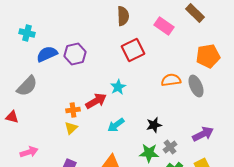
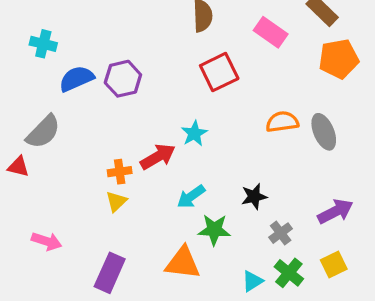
orange pentagon: (208, 56) -> (339, 59), moved
red triangle: (12, 117) -> (18, 167), moved
pink arrow: (29, 152) -> (47, 241), turned 36
green star: (149, 153) -> (214, 230), moved

